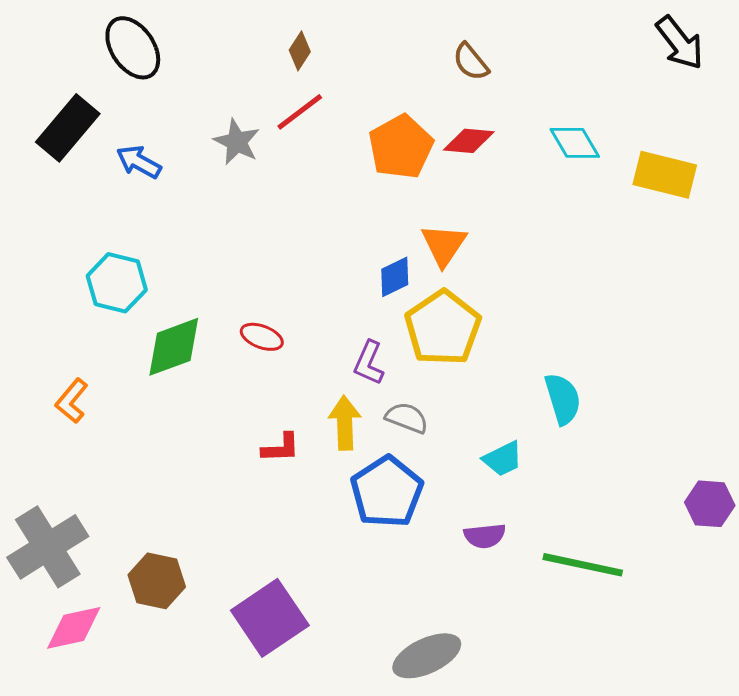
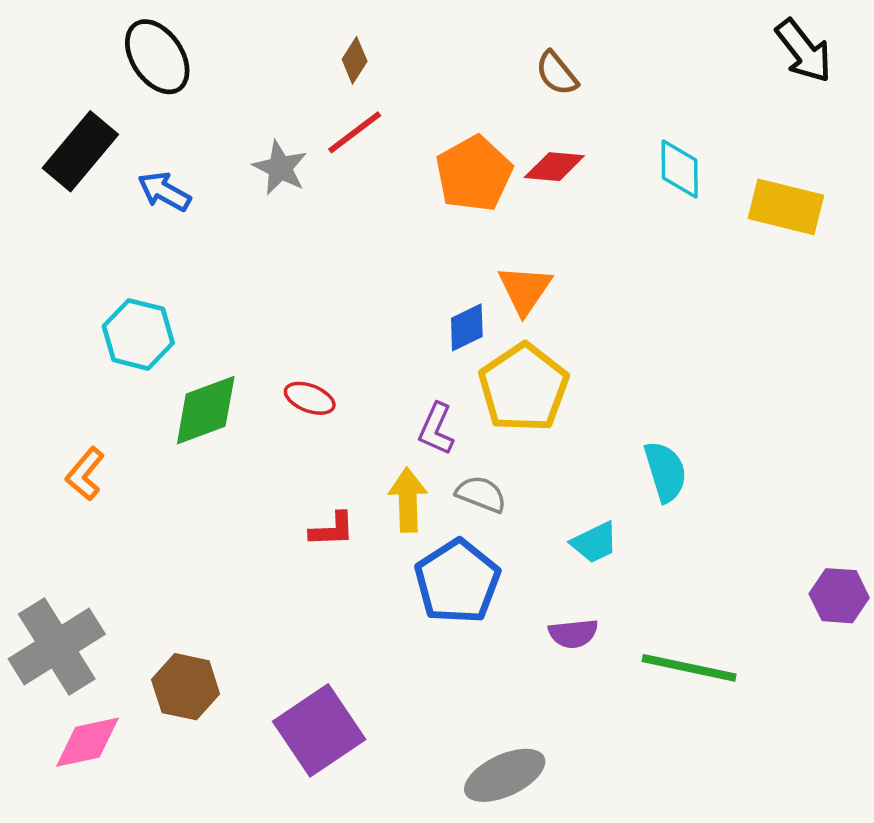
cyan diamond: (575, 143) -> (680, 169), turned 30

